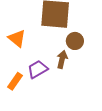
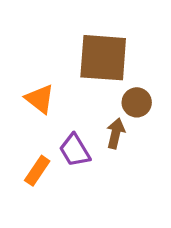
purple trapezoid: (38, 69) -> (75, 150), turned -90

